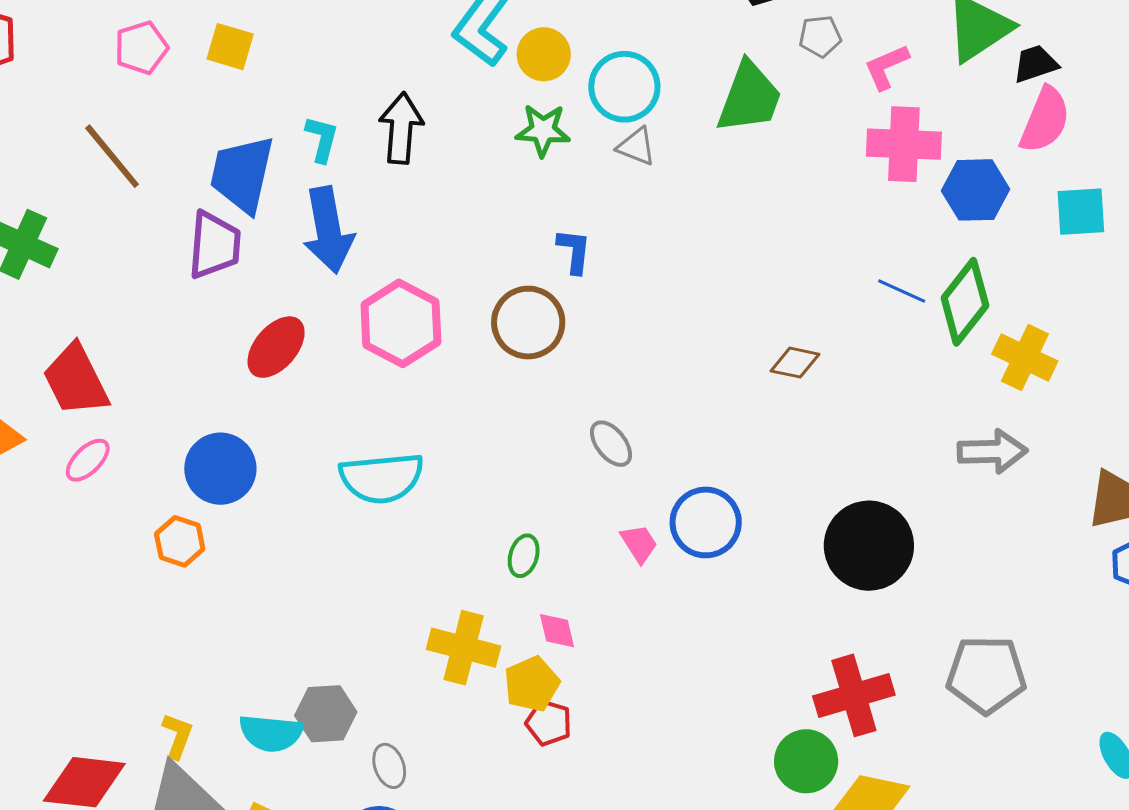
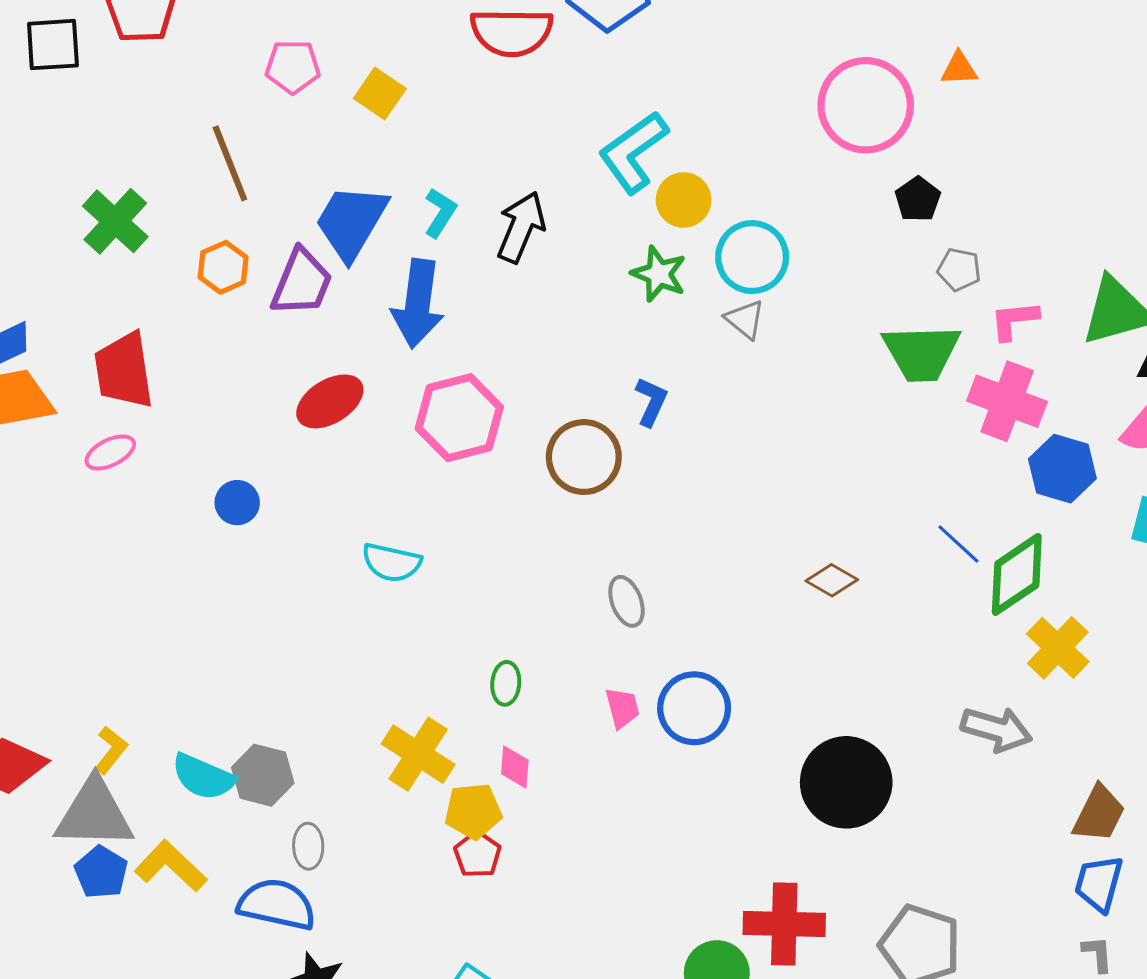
green trapezoid: (749, 97) -> (921, 353), moved, turned 50
blue circle: (220, 469) -> (237, 503), size x0.6
cyan semicircle: (382, 478) -> (392, 562), size x0.7
orange hexagon: (180, 541) -> (223, 267), moved
green ellipse: (524, 556) -> (506, 683), turned -30

